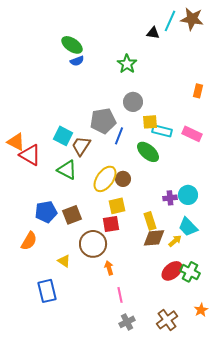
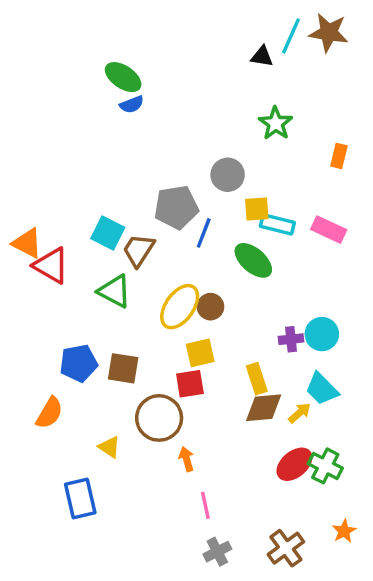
green star: (127, 64) -> (276, 123), moved
brown square: (72, 215) -> (123, 368), turned 30

